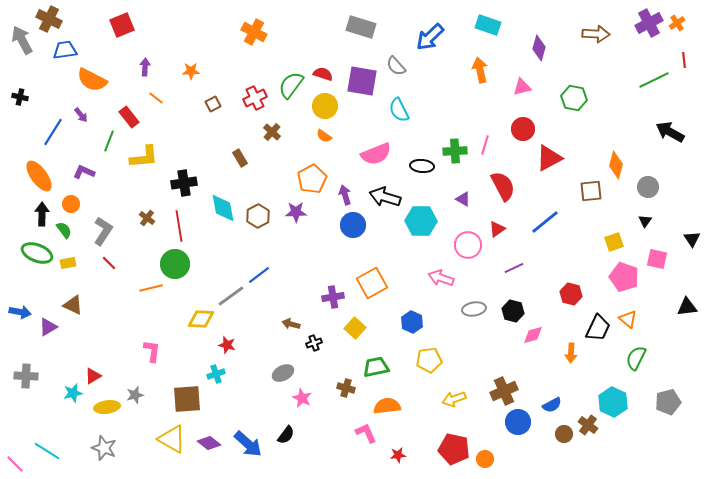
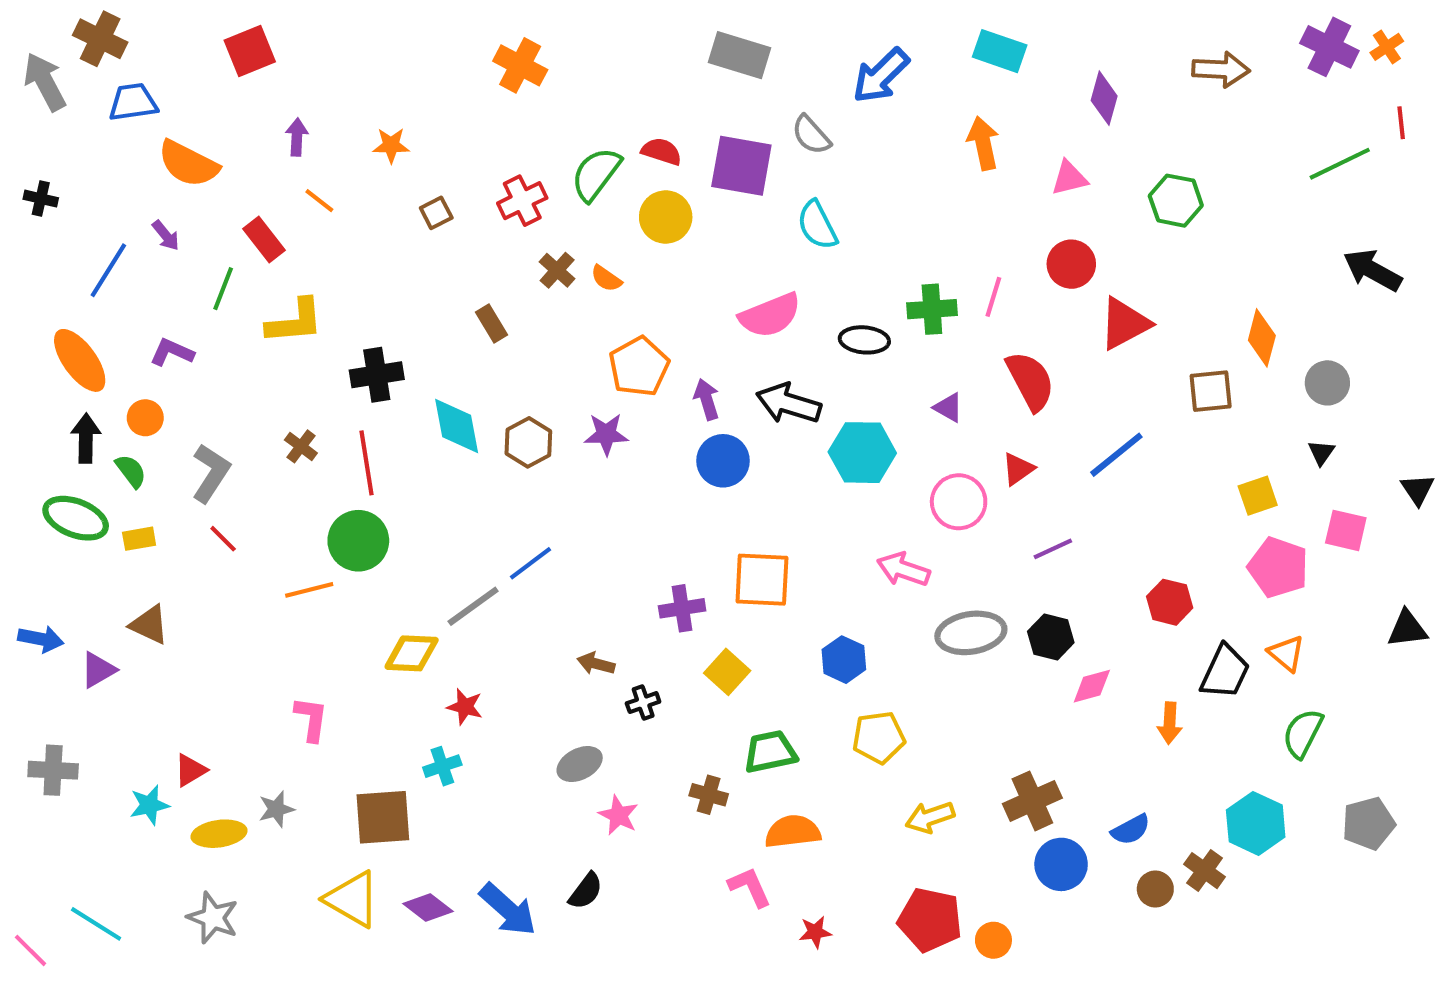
purple cross: (649, 23) -> (1329, 47), turned -36
orange semicircle: (324, 136) -> (606, 278), moved
orange square: (372, 283) -> (762, 580), turned 32
gray ellipse: (474, 309) -> (971, 633), size x1.4

